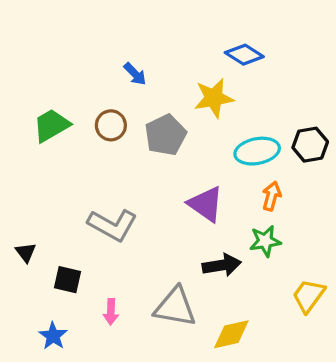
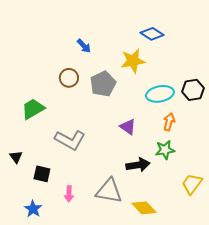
green trapezoid: (51, 125) -> (33, 109), moved
purple triangle: (206, 204) -> (128, 127), size x0.7
yellow diamond: (231, 334) -> (144, 208), turned 60

